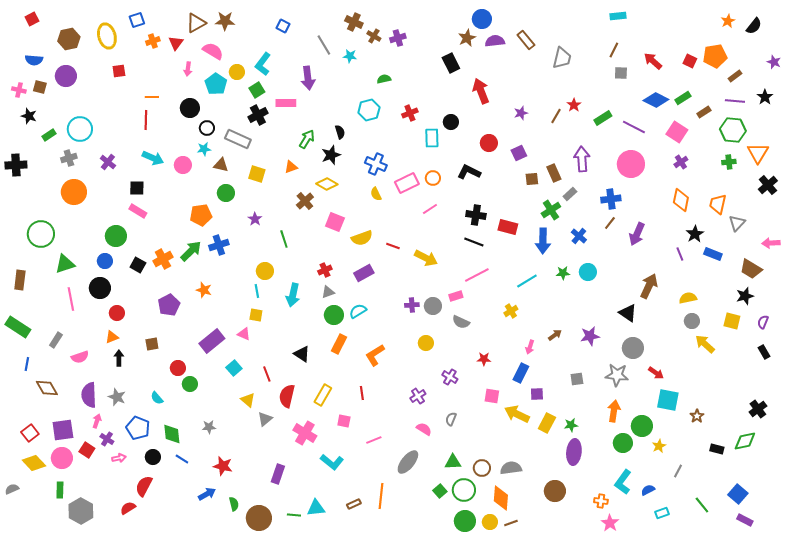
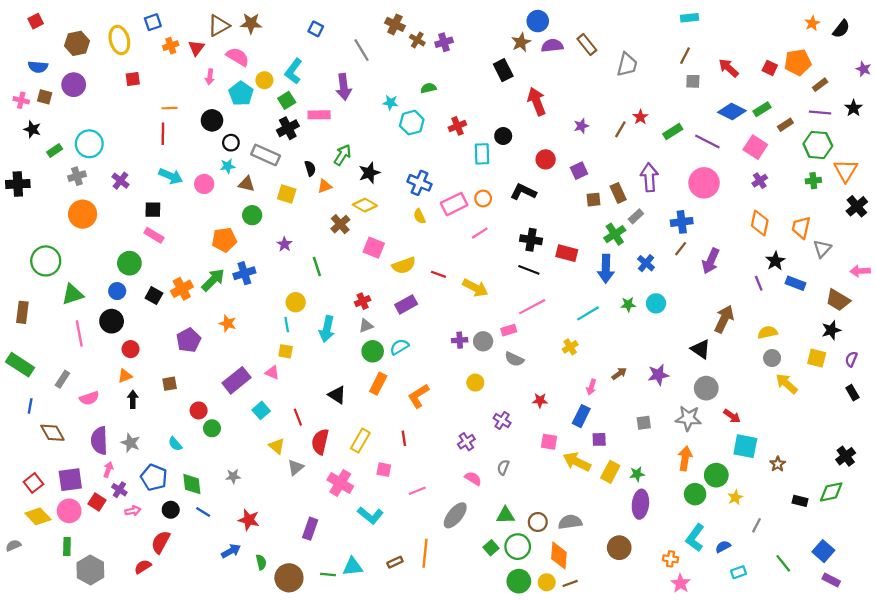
cyan star: (350, 56) -> (390, 103), moved
black semicircle: (340, 132) -> (310, 168), moved

